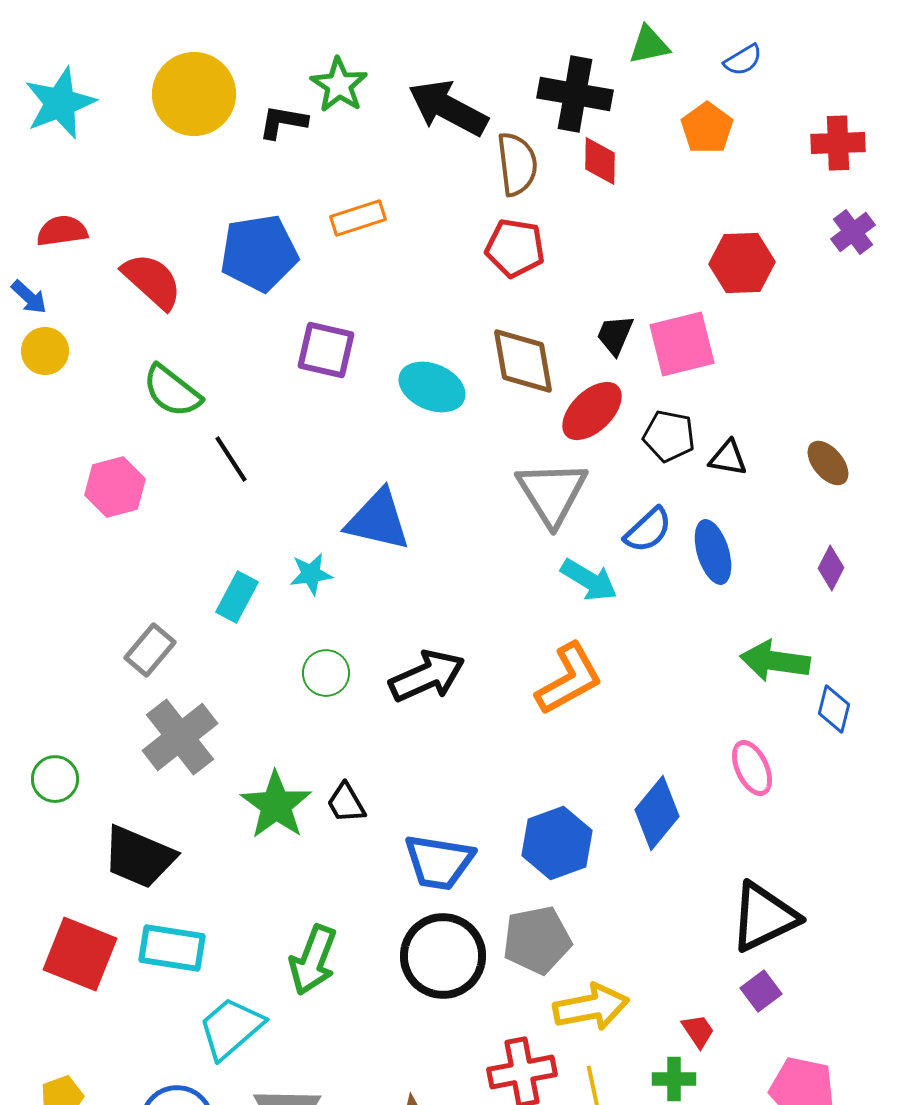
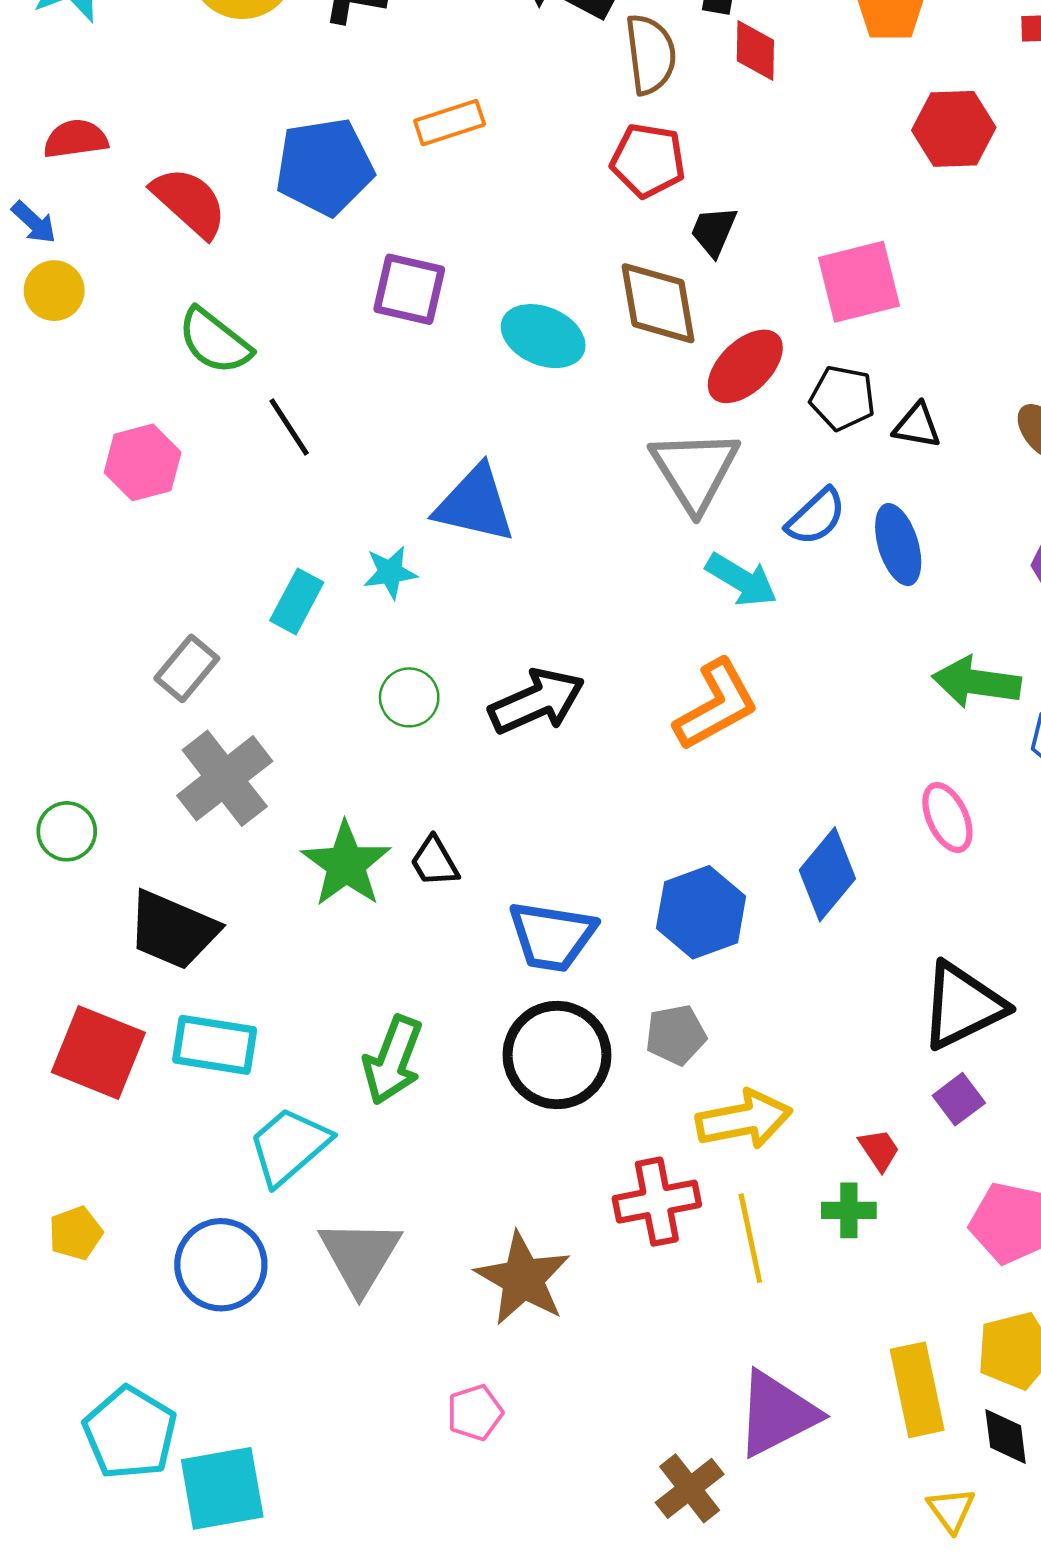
red hexagon: (742, 263) -> (954, 129), moved
black trapezoid: (615, 335) -> (714, 231), moved
gray pentagon: (537, 940) -> (676, 1035), size x0.7

